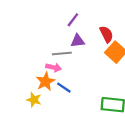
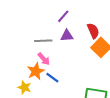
gray line: (62, 53) -> (43, 41), moved
pink arrow: (54, 67) -> (44, 59), turned 32

